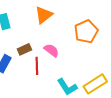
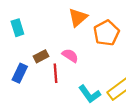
orange triangle: (44, 15) -> (78, 17), moved

